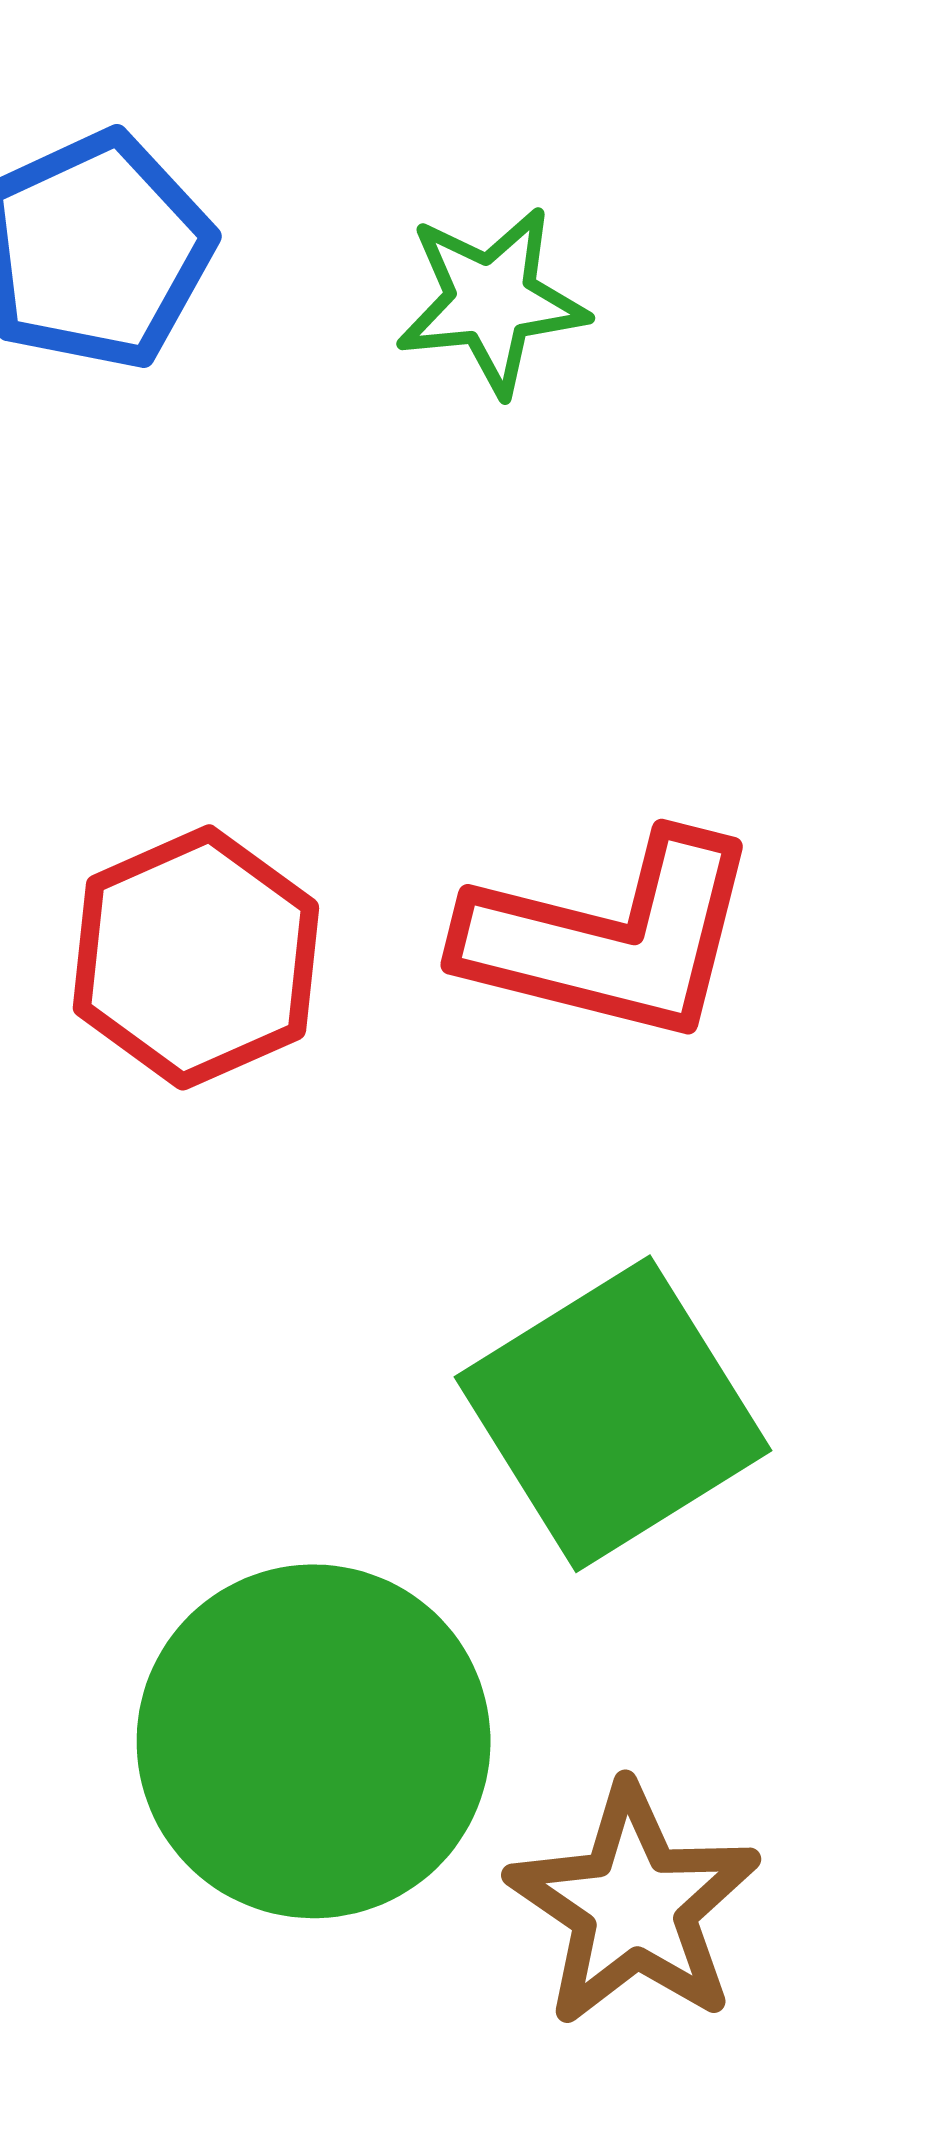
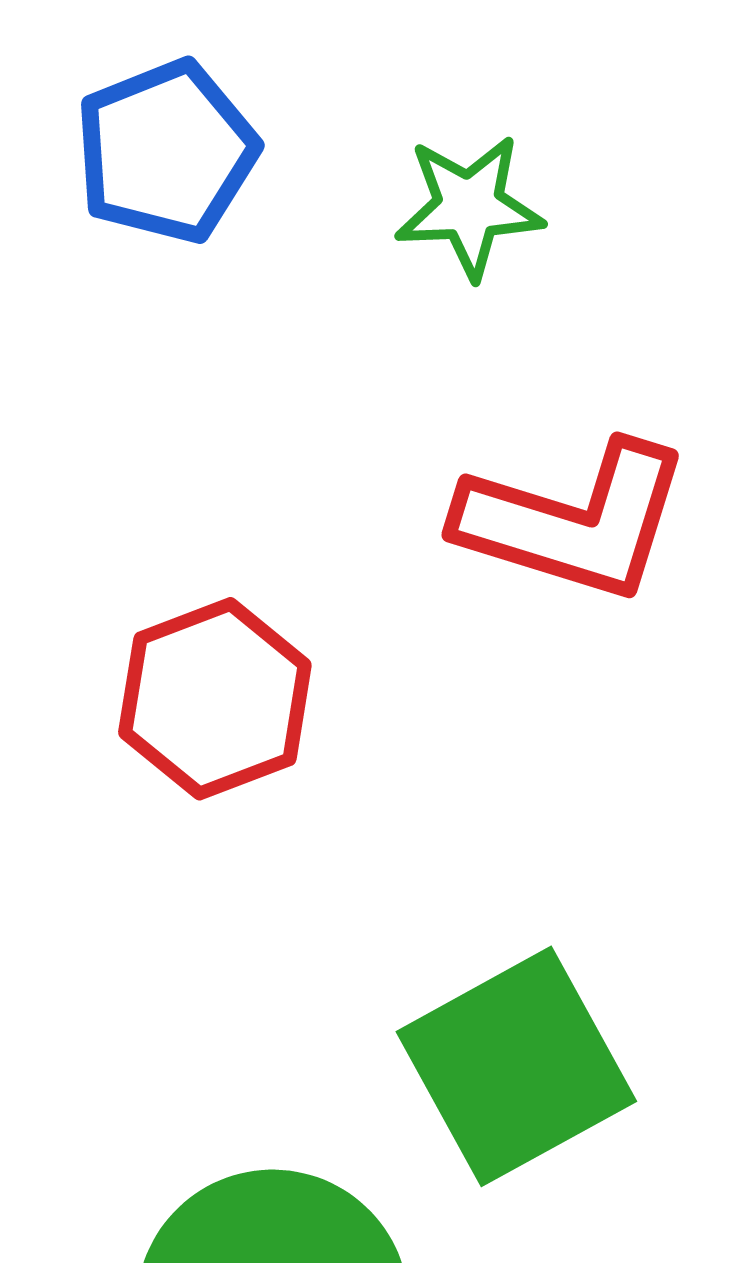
red L-shape: (611, 938) -> (574, 521), moved

